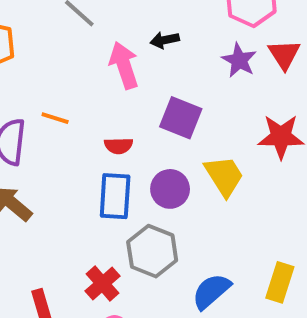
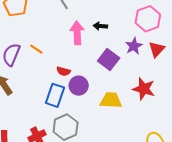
purple square: (181, 118) -> (109, 60), moved
yellow trapezoid: (224, 176) -> (111, 100), turned -70
purple circle: (170, 189) -> (79, 86), moved

